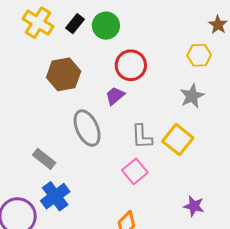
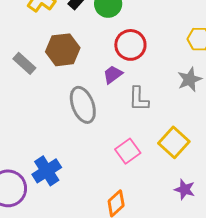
gray L-shape: (142, 137) -> (139, 99), moved
yellow square: (178, 140) -> (174, 142), moved
gray rectangle: (44, 159) -> (24, 63), moved

